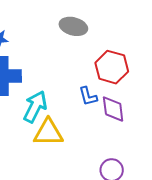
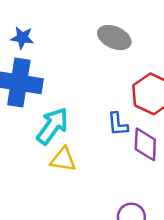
yellow triangle: (48, 133) -> (63, 160), size x0.7

